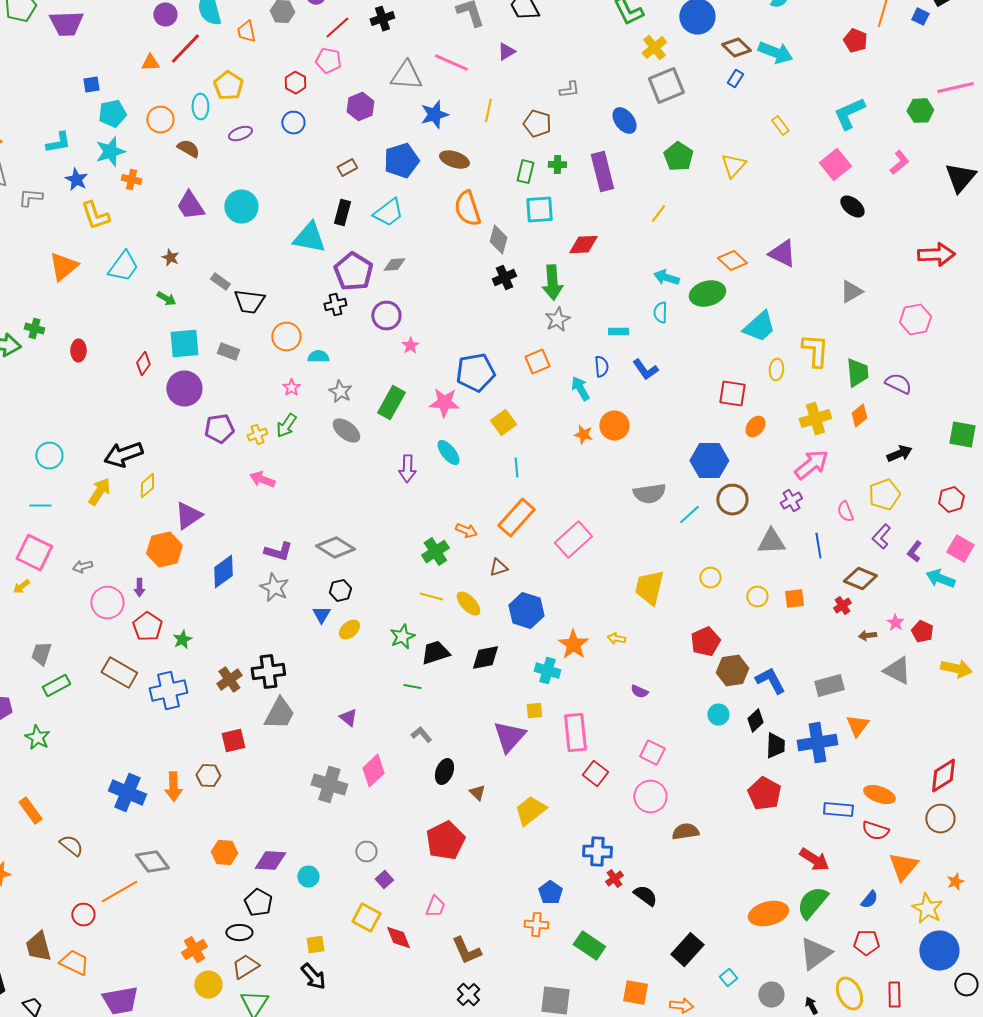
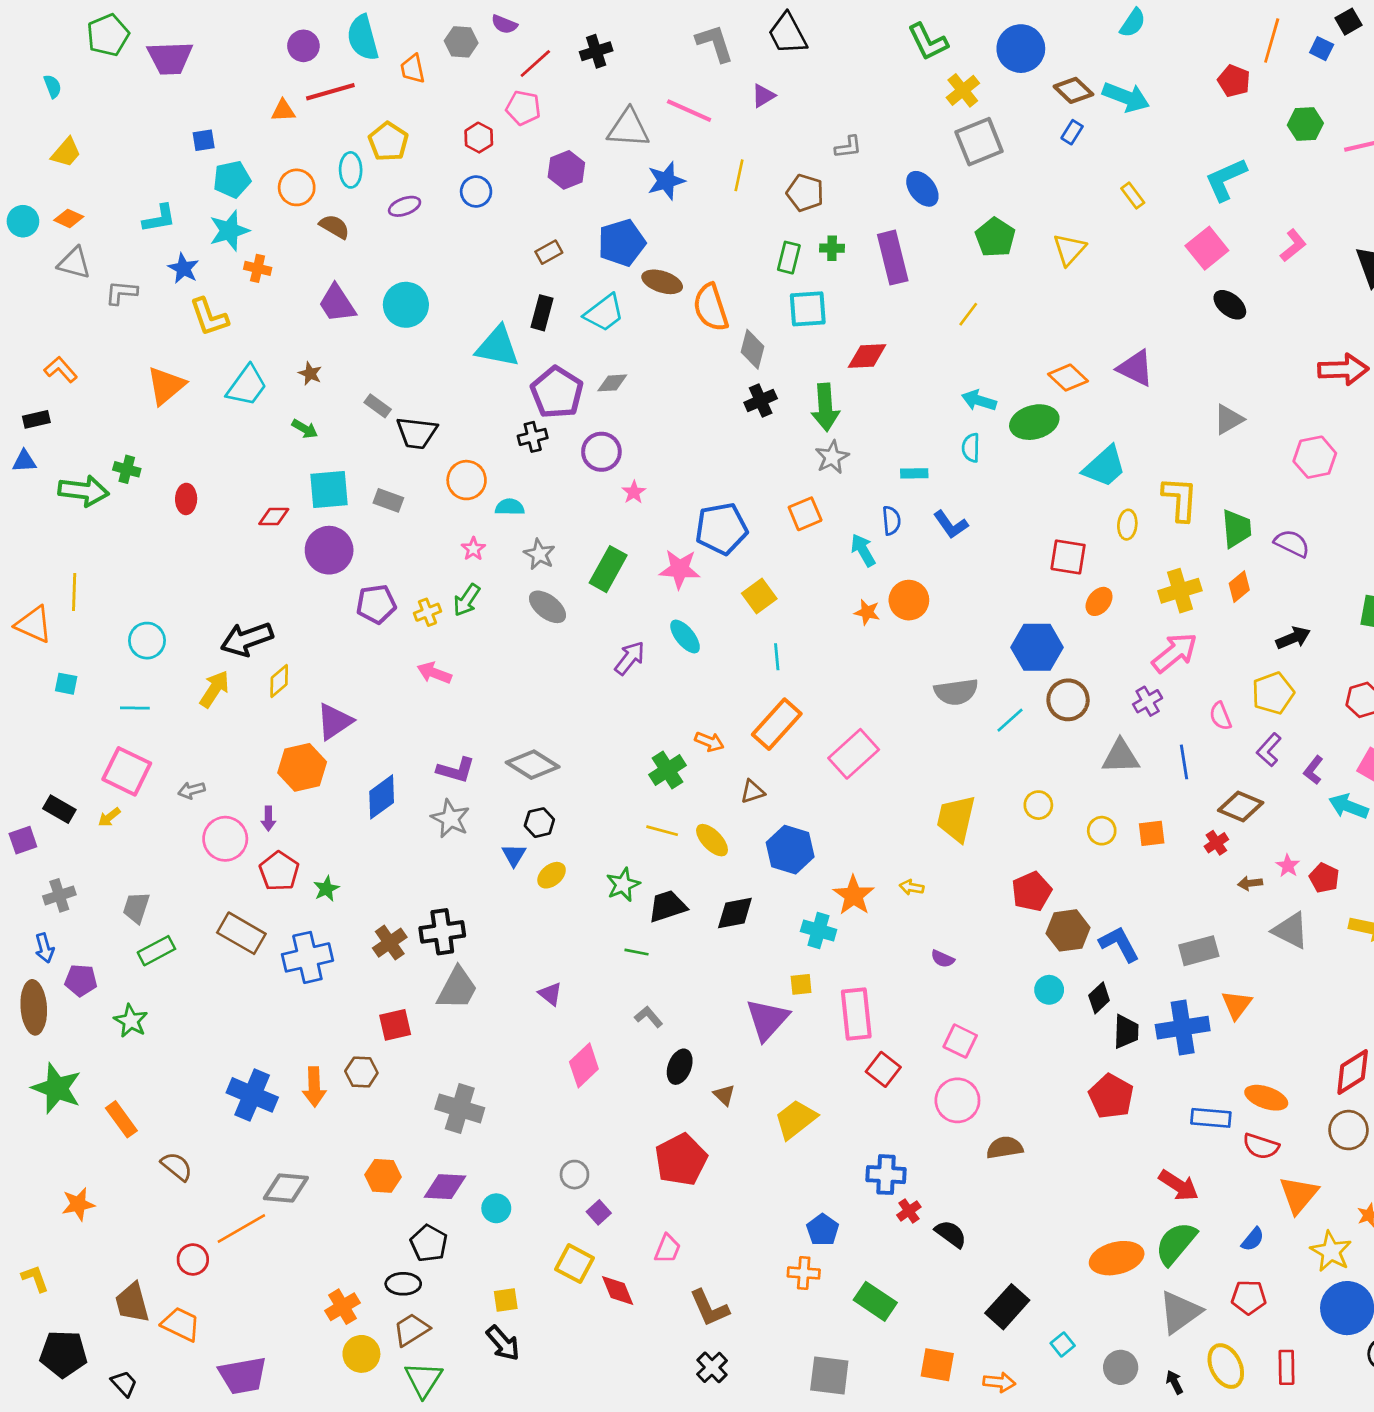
red line: (185, 49) -> (330, 92), turned 30
green hexagon: (920, 111) -> (1305, 124), moved
brown ellipse: (454, 160) -> (662, 282), moved
red diamond: (143, 364) -> (274, 516), turned 55
purple arrow: (407, 469) -> (630, 658), turned -144
gray cross: (329, 785) -> (460, 1108), moved
gray diamond: (152, 862) -> (286, 1188), turned -48

